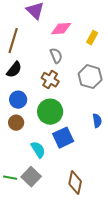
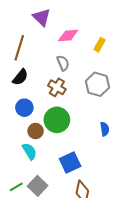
brown circle: (16, 123) -> (36, 131), moved
blue square: (63, 138) -> (70, 162), moved
cyan semicircle: (38, 150) -> (29, 151), moved
green line: (10, 178) -> (16, 187), turned -40

